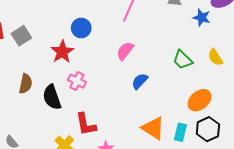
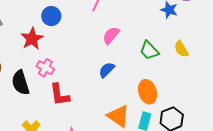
pink semicircle: (125, 51) -> (111, 35), moved
orange ellipse: (200, 100) -> (148, 92), moved, turned -70
red L-shape: (86, 124) -> (59, 95), moved

